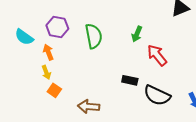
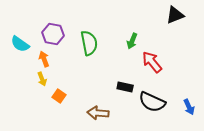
orange square: (54, 90) -> (59, 96), moved
brown arrow: (89, 106) -> (98, 113), moved

